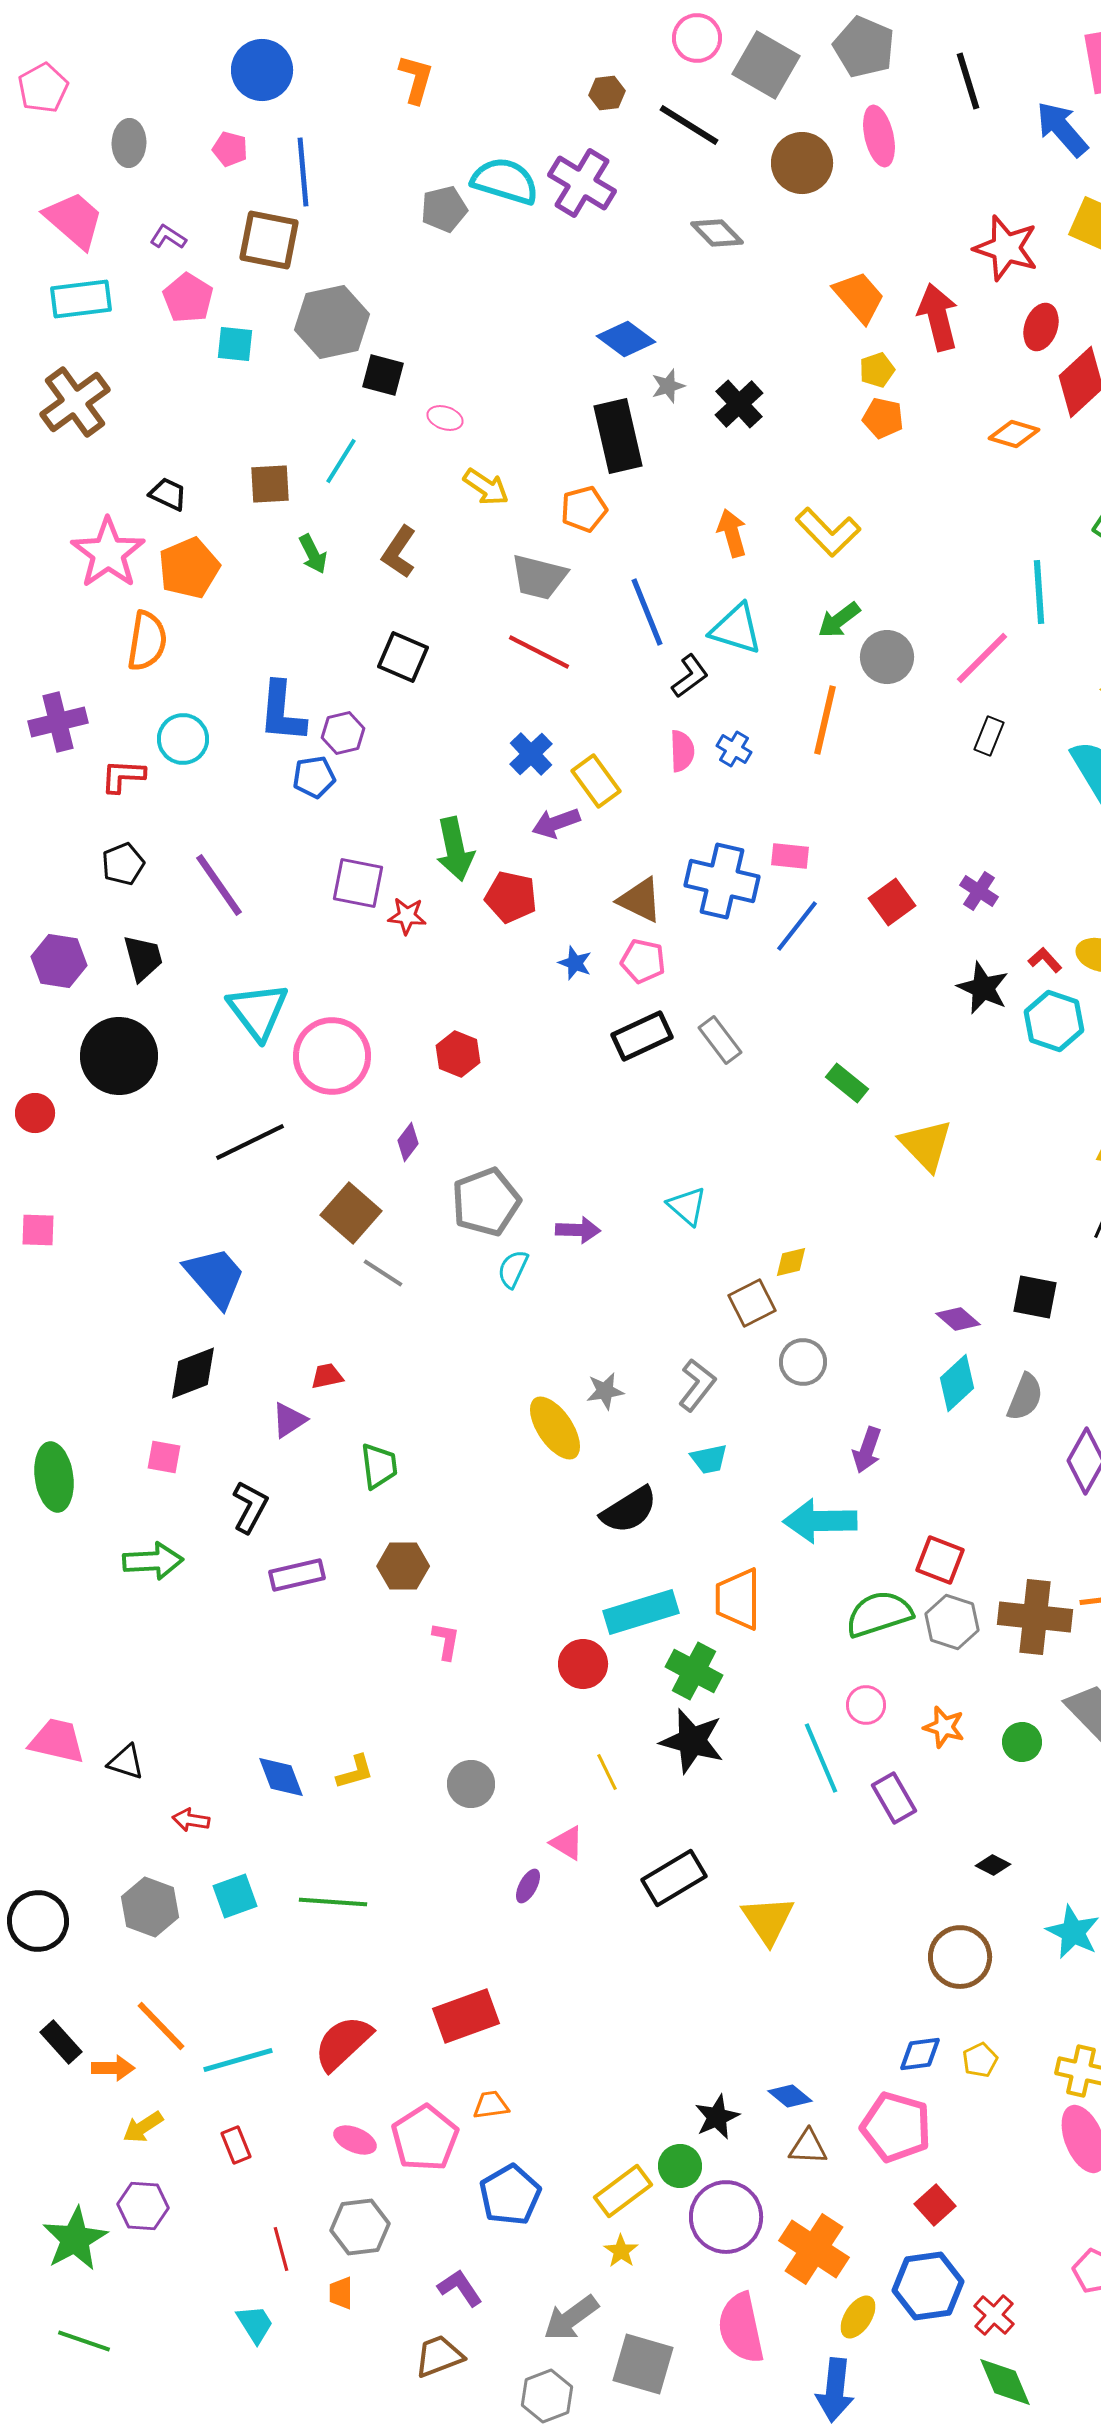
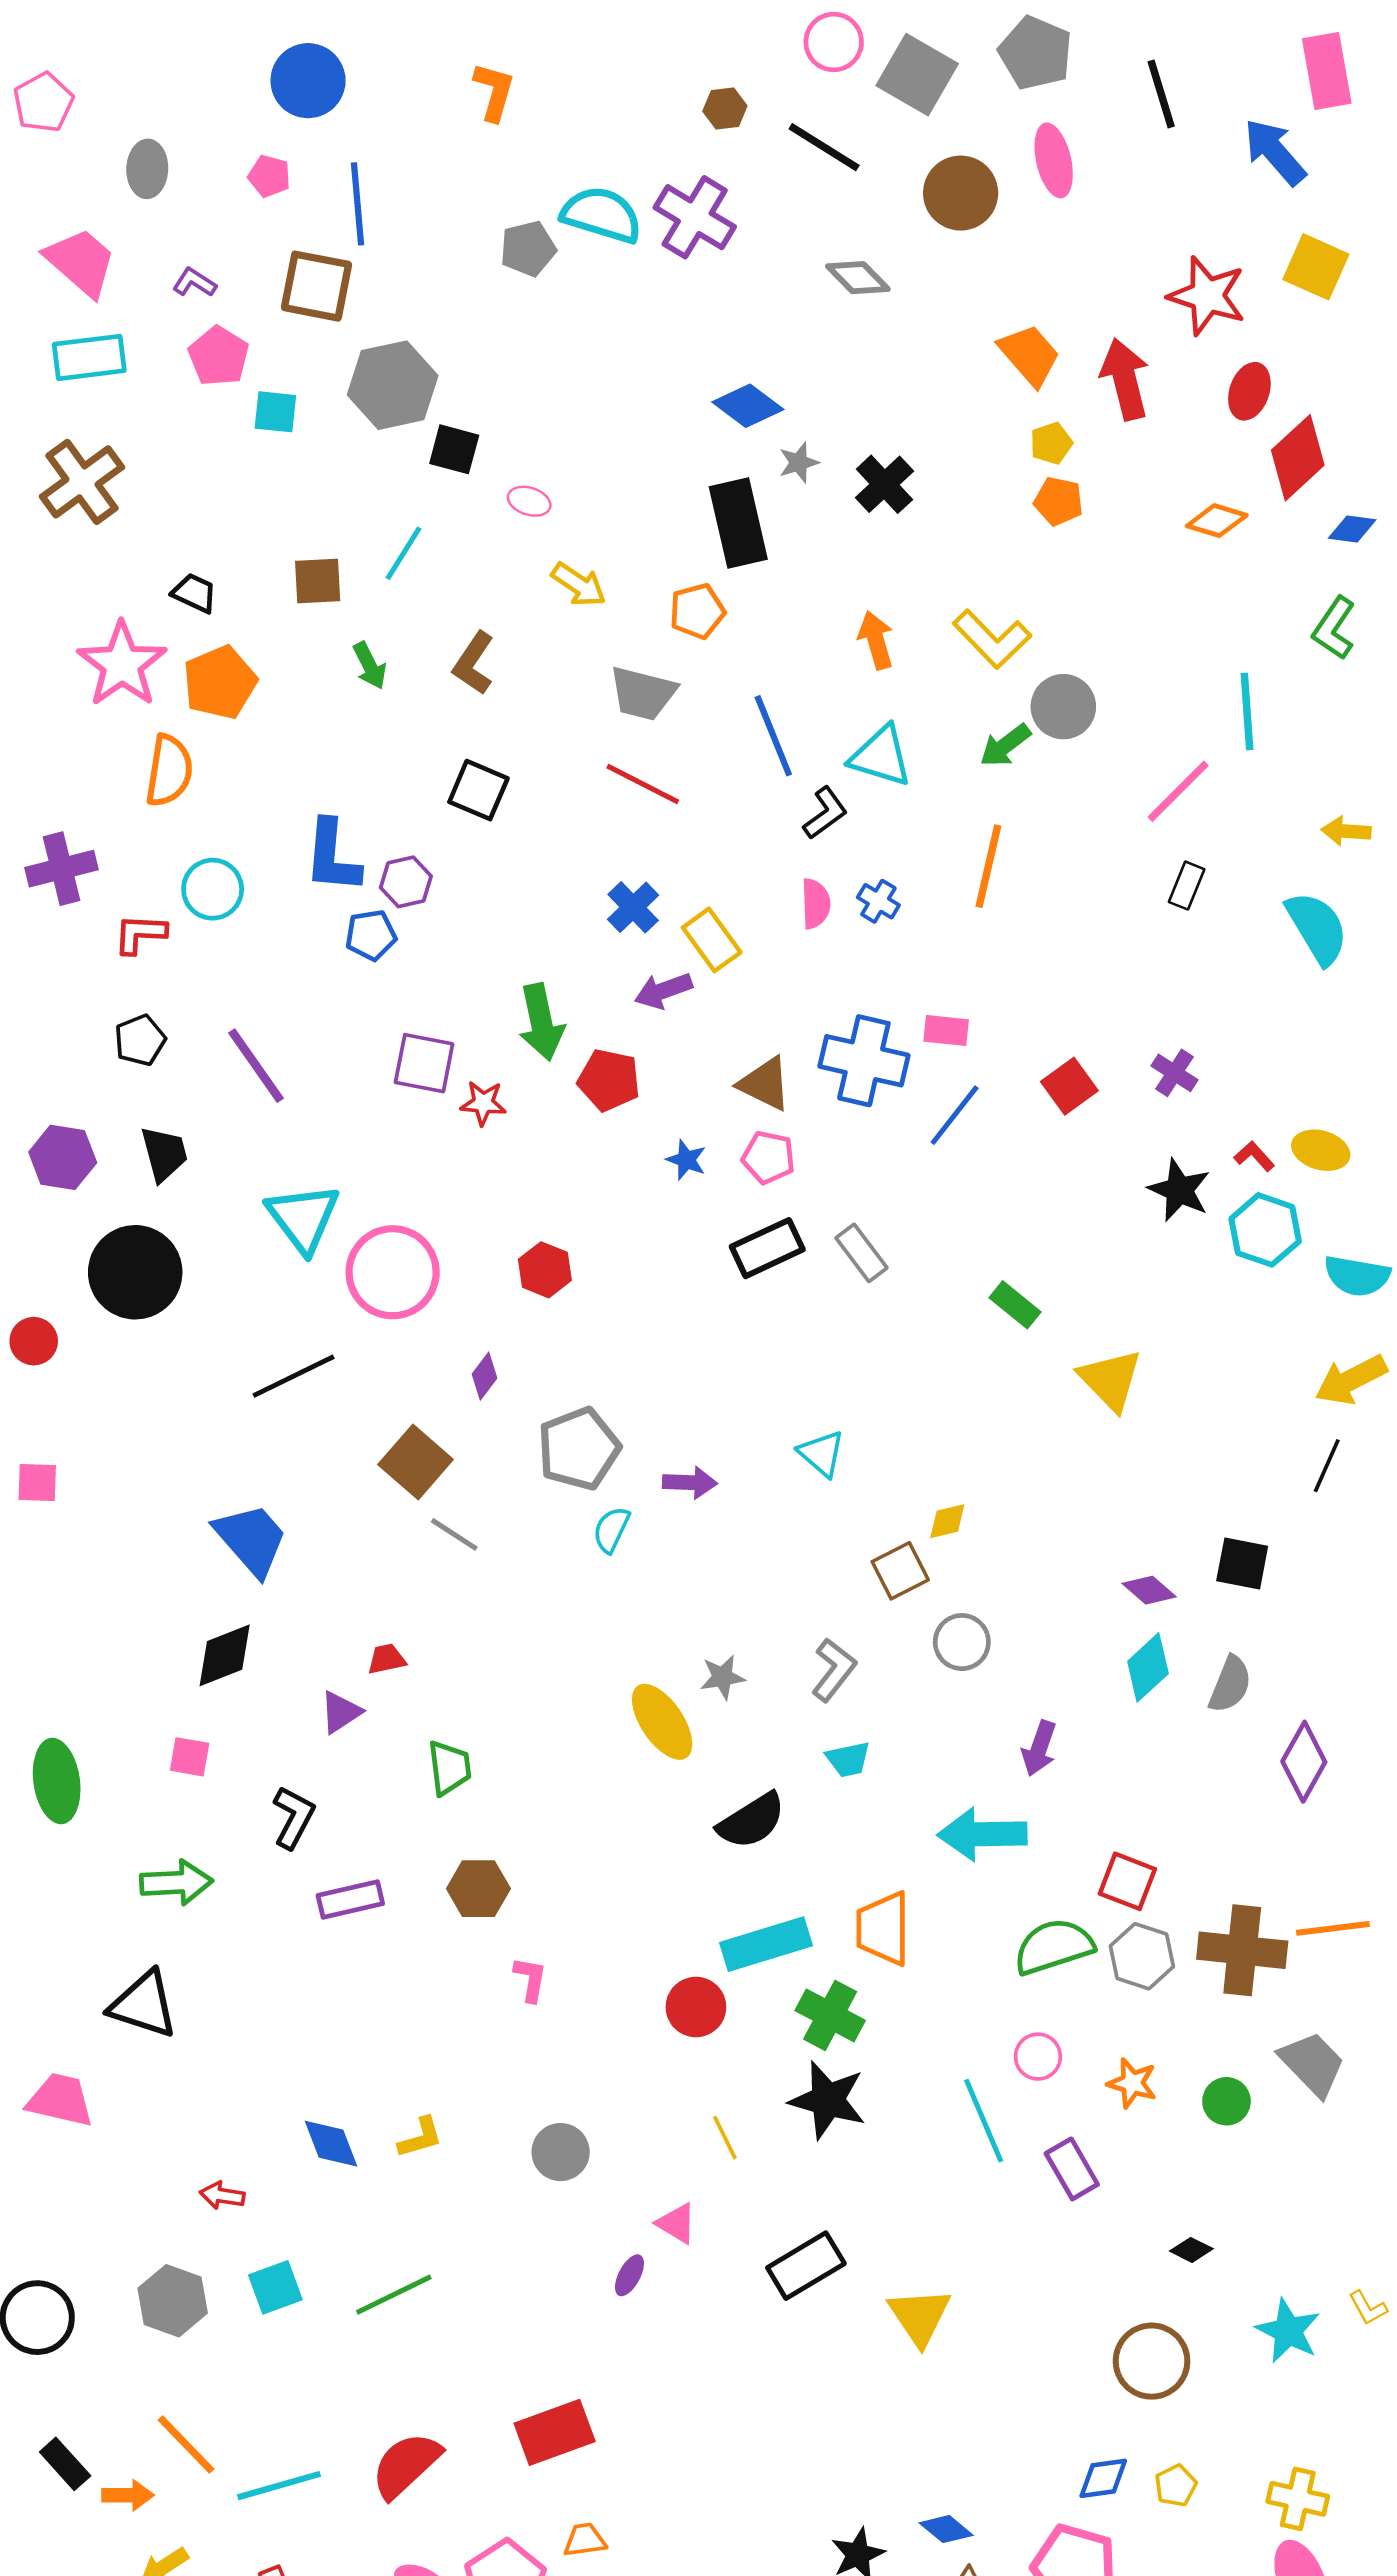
gray circle: (887, 657) -> (1063, 707), moved
black triangle: (126, 1762) -> (144, 2005), moved, size x1.6
green line: (333, 1902) -> (394, 2295), turned -30

